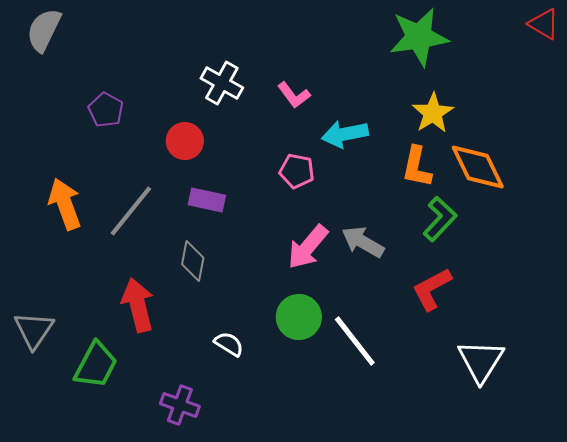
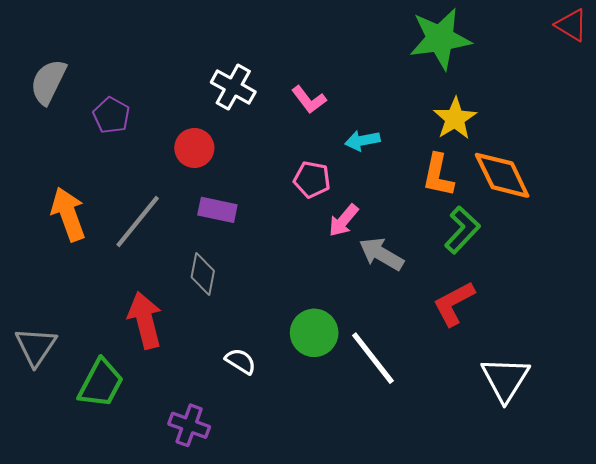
gray semicircle: (44, 30) -> (48, 82), moved
cyan arrow: (345, 134) -> (362, 141), size x0.7
pink arrow: (308, 247) -> (344, 220), moved, size x0.7

